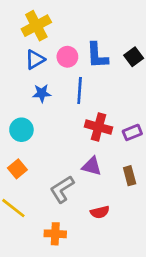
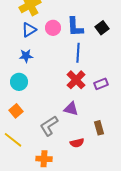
blue line: (80, 91) -> (78, 53), moved
blue star: (42, 93) -> (26, 56), moved
red cross: (98, 127) -> (76, 80), turned 30
brown rectangle: (130, 176) -> (99, 128), moved

